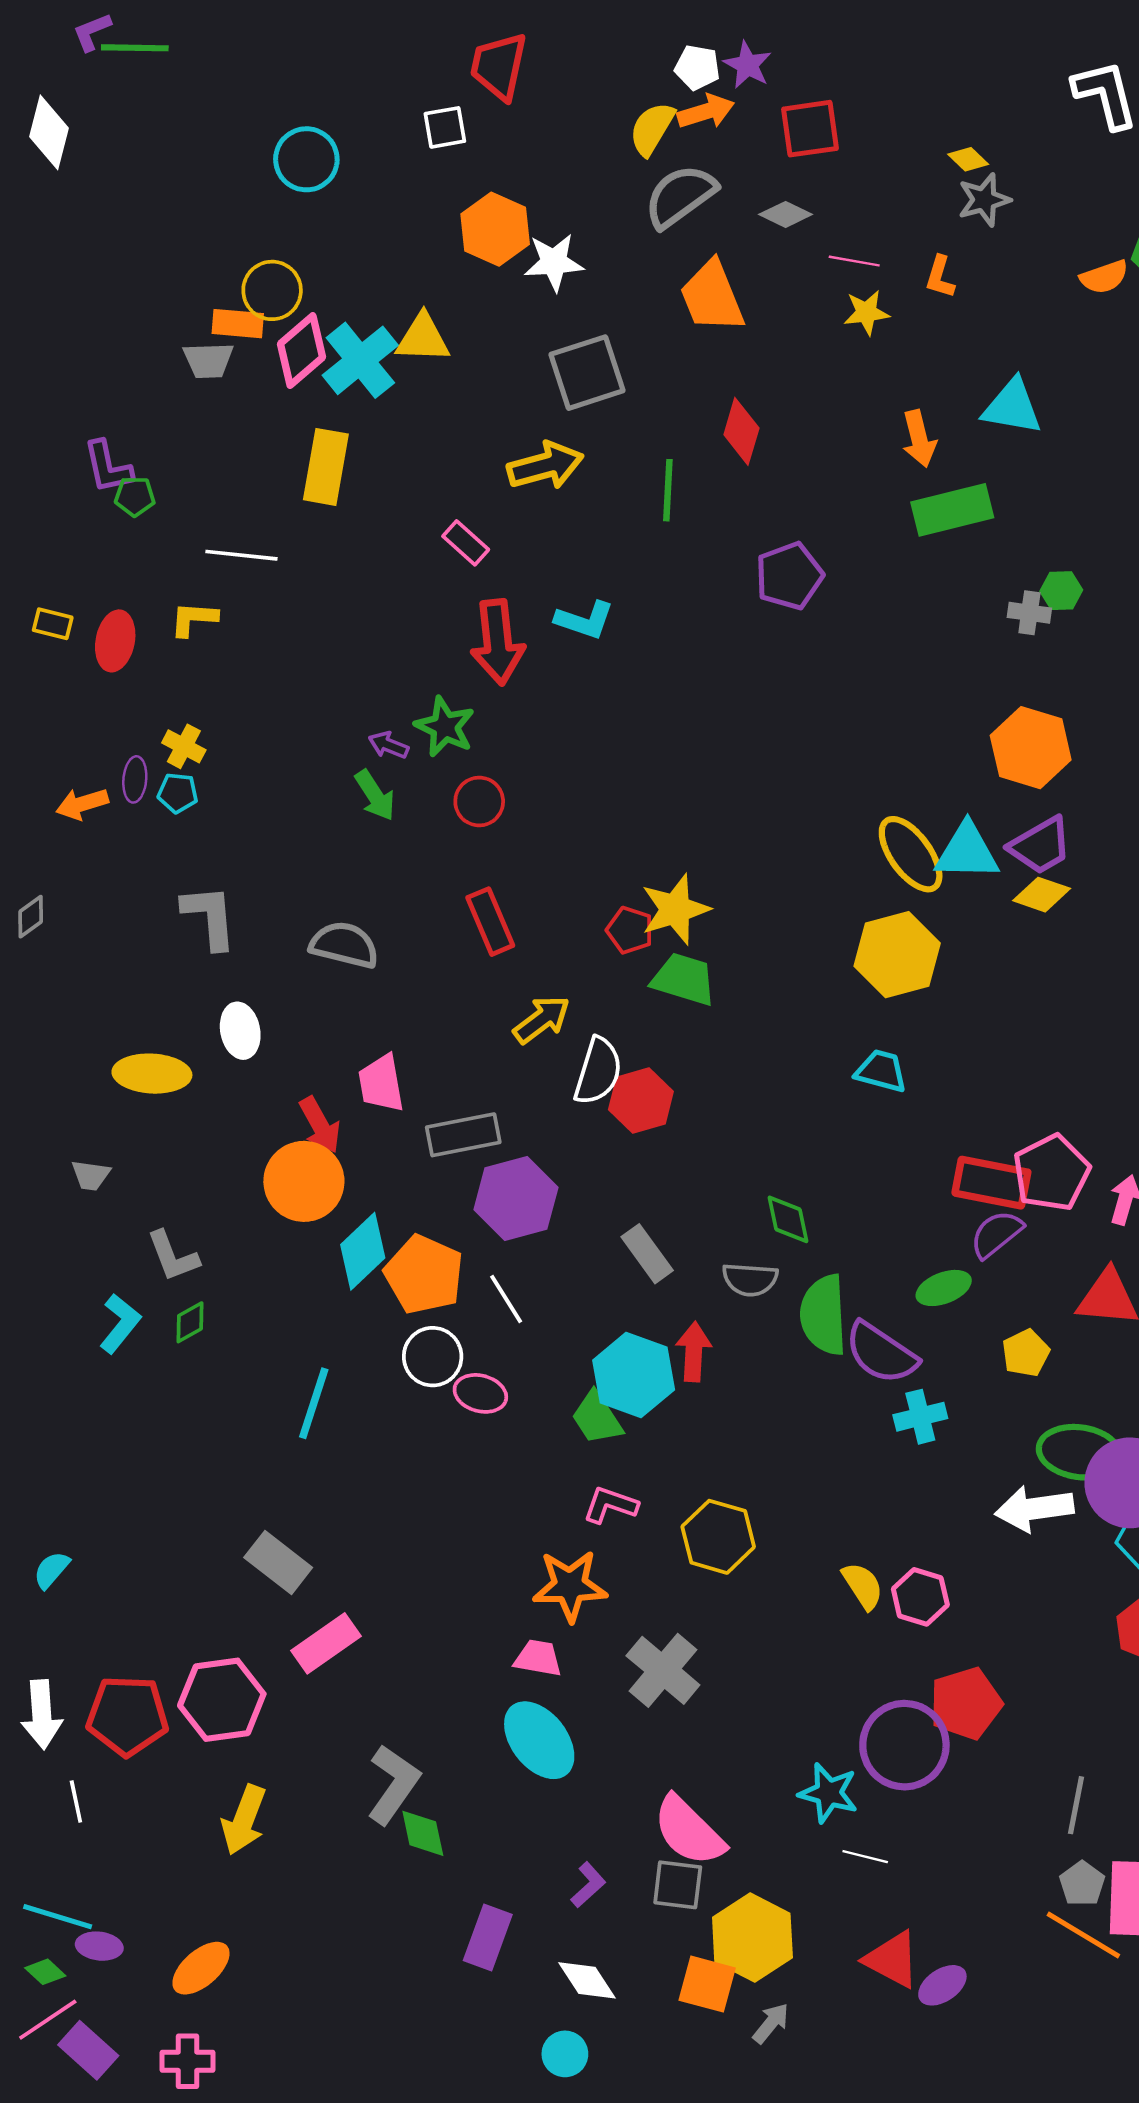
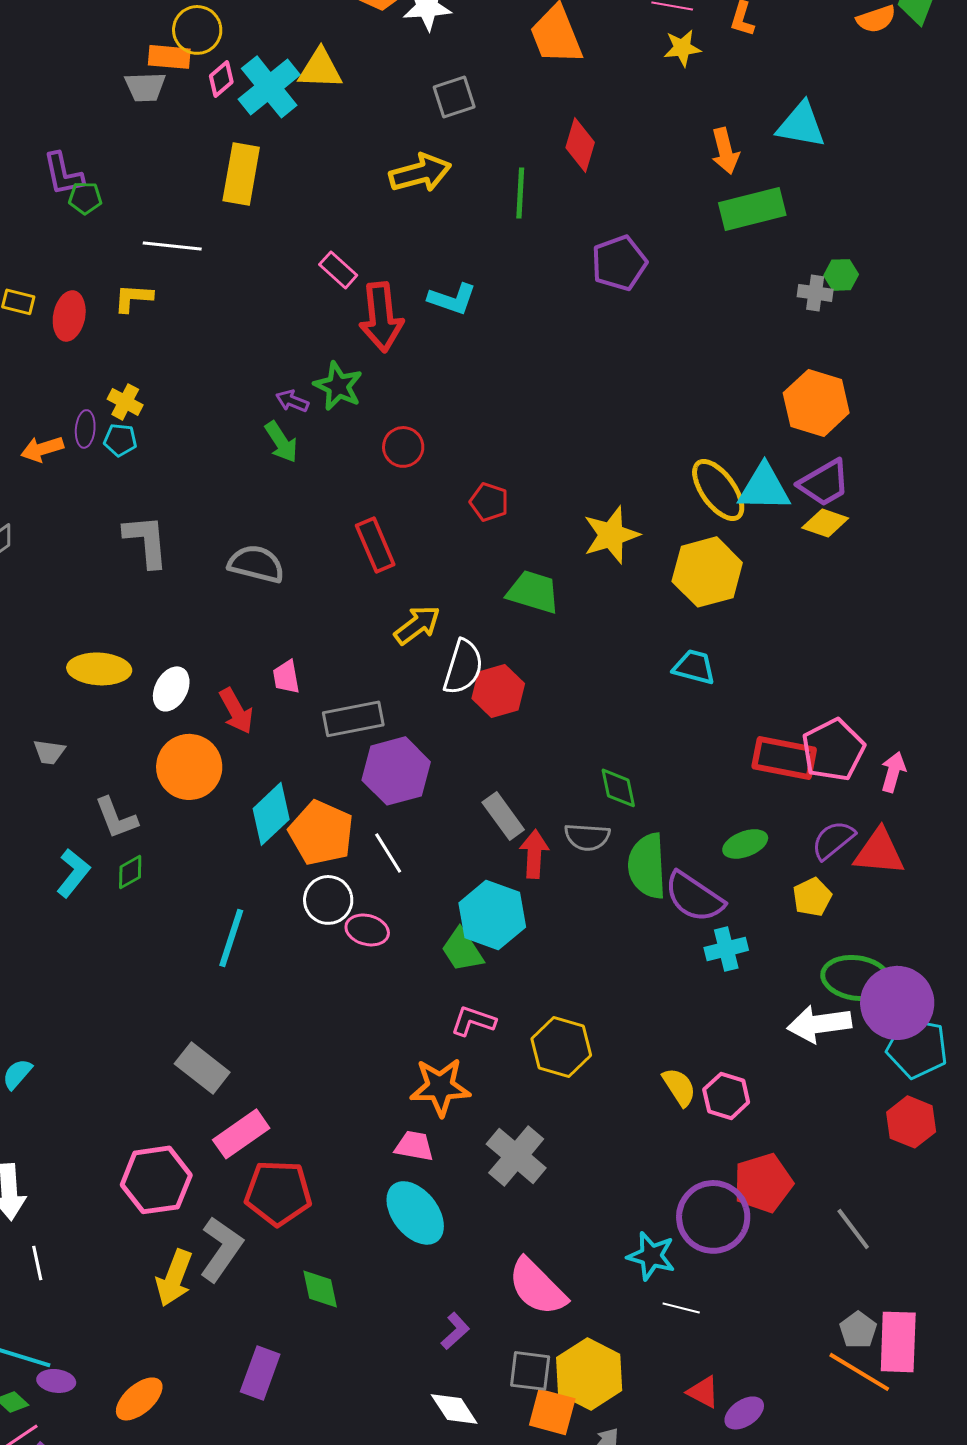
pink diamond: (301, 350) -> (221, 79), size x0.6
gray square: (587, 373) -> (454, 97), size x0.7
pink rectangle: (466, 543) -> (338, 270), moved
red circle: (479, 801) -> (403, 447), moved
yellow star: (675, 909) -> (611, 535), moved
red pentagon: (630, 930) -> (489, 502), moved
white ellipse: (240, 1031) -> (171, 689), moved, turned 39
pink trapezoid: (381, 1083) -> (286, 677), size x0.7
orange circle: (304, 1181) -> (189, 767), moved
purple semicircle: (996, 1234) -> (833, 840), moved
red arrow: (694, 1352) -> (534, 854), moved
red pentagon: (127, 1716) -> (278, 1193), moved
gray L-shape: (393, 1784) -> (221, 1249), moved
gray line: (1076, 1805) -> (853, 1229), moved, turned -48
gray square: (678, 1885) -> (530, 1371), moved
purple rectangle: (488, 1938) -> (260, 1373), moved
red triangle: (892, 1960) -> (703, 1392), size x0.7

